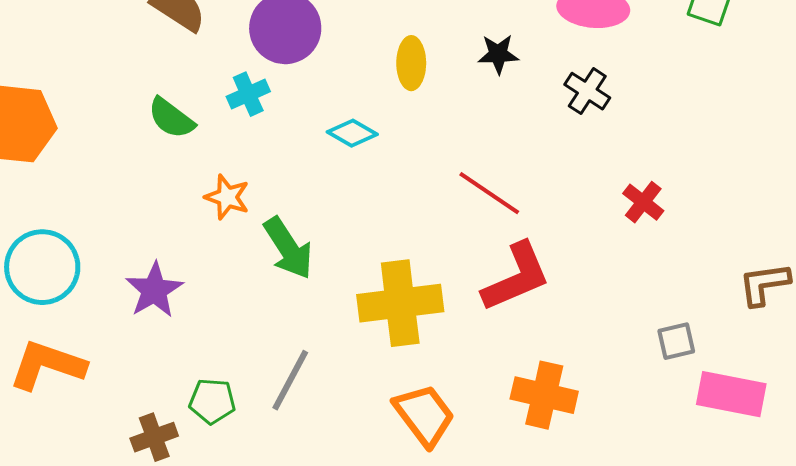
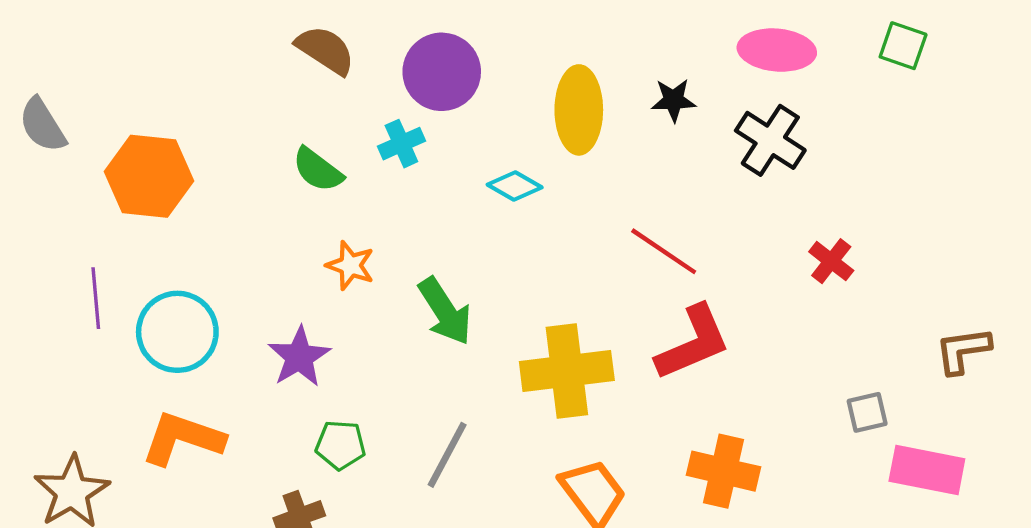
yellow ellipse: (411, 63) -> (579, 110), size x1.5
black cross: (587, 91) -> (770, 140), size x1.4
orange star: (227, 197) -> (350, 265), moved
green pentagon: (212, 401) -> (341, 445), moved

